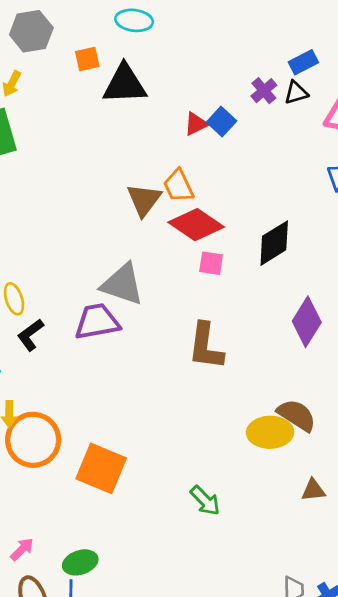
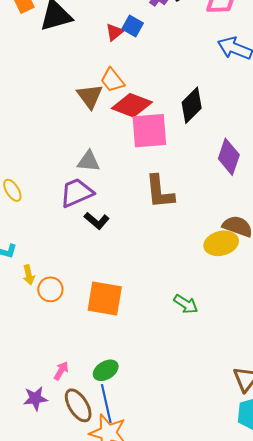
pink square: (211, 263) -> (149, 131), size x2.0
gray triangle: (122, 284) -> (89, 161), size x0.7
black L-shape: (30, 335) -> (97, 221), moved, turned -90
orange circle: (33, 440) -> (50, 289), size x0.6

